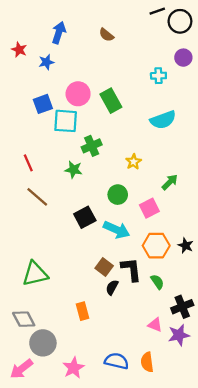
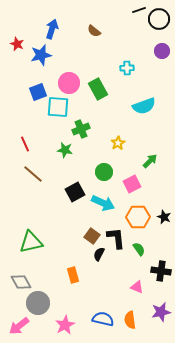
blue star: (46, 62) -> (41, 55), size x1.5
cyan cross: (158, 76) -> (127, 68), moved
black cross: (182, 307) -> (161, 271), turned 30
purple star: (179, 335) -> (161, 312), moved

